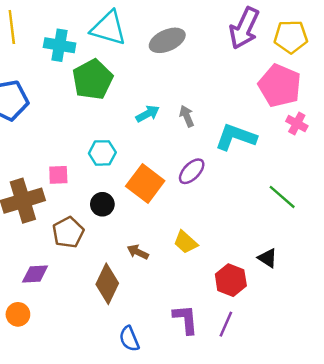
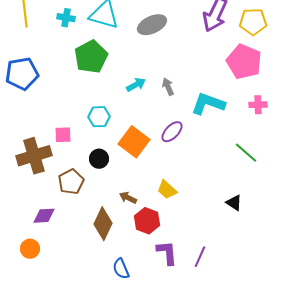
cyan cross: (60, 45) -> (66, 18), moved, size x0.7
pink cross: (297, 124) -> (258, 105), moved, turned -30
red hexagon: (231, 280) -> (147, 221), moved

